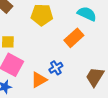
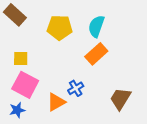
cyan semicircle: (87, 14) -> (96, 26), moved, turned -96

